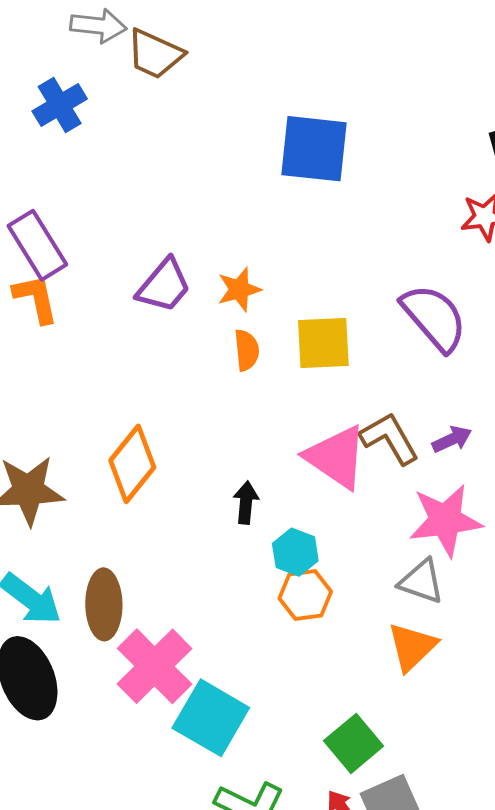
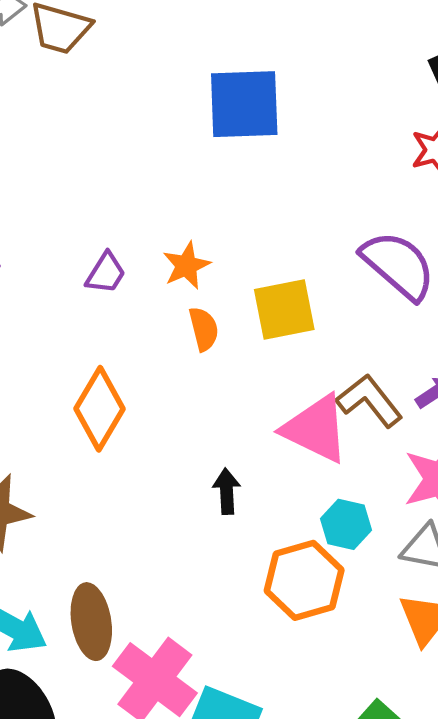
purple trapezoid: (164, 286) -> (106, 273), size x0.7
orange diamond: (132, 464) -> (100, 409), moved
cyan hexagon: (295, 552) -> (346, 524), moved
orange hexagon: (305, 595) -> (304, 580), size x1.4

